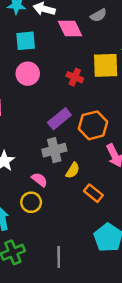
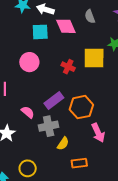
gray semicircle: (98, 15) -> (90, 16), turned 96
cyan square: (26, 41) -> (40, 32), moved
pink semicircle: (39, 180) -> (28, 112), moved
orange rectangle: (93, 193) -> (79, 163), turned -49

